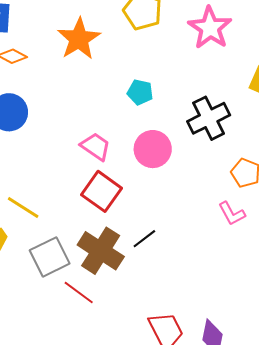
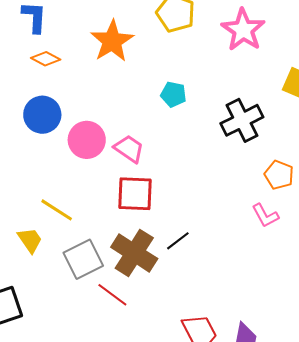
pink circle: (153, 149) -> (87, 140), moved
red square: (101, 191) -> (135, 194), turned -33

